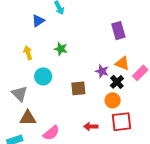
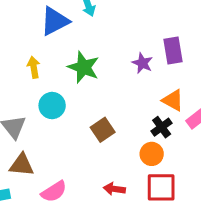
blue triangle: (38, 21) -> (55, 21), size x1.5
green star: (61, 49) -> (83, 67), size x1.5
purple star: (102, 71) -> (142, 63), moved
brown square: (78, 88) -> (103, 130), turned -35

